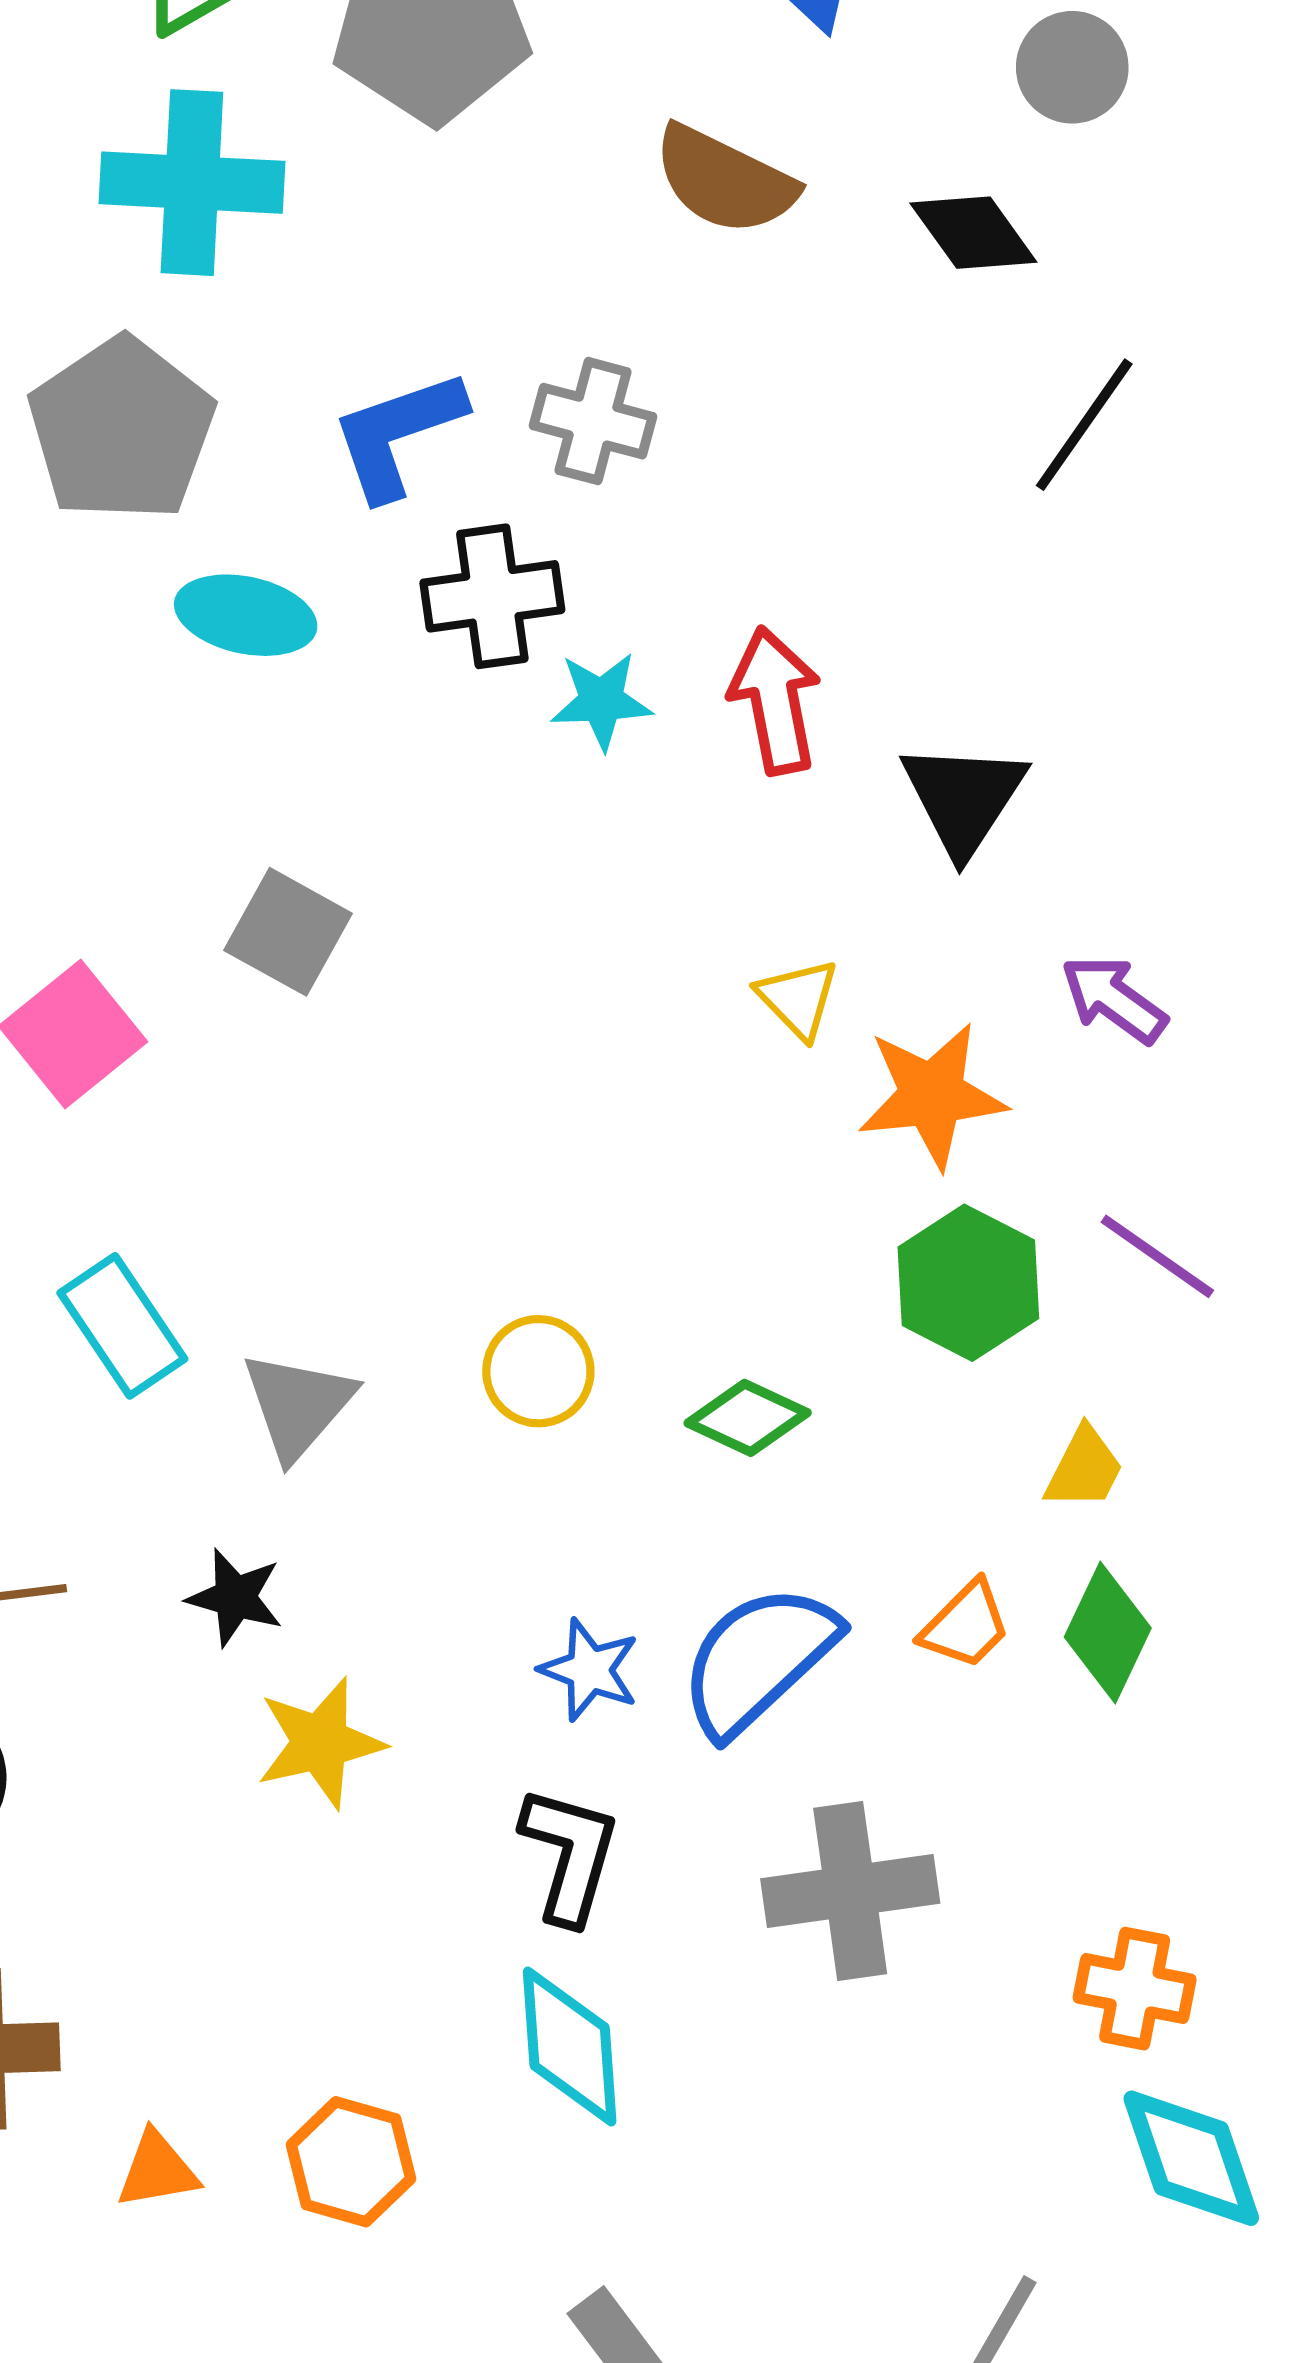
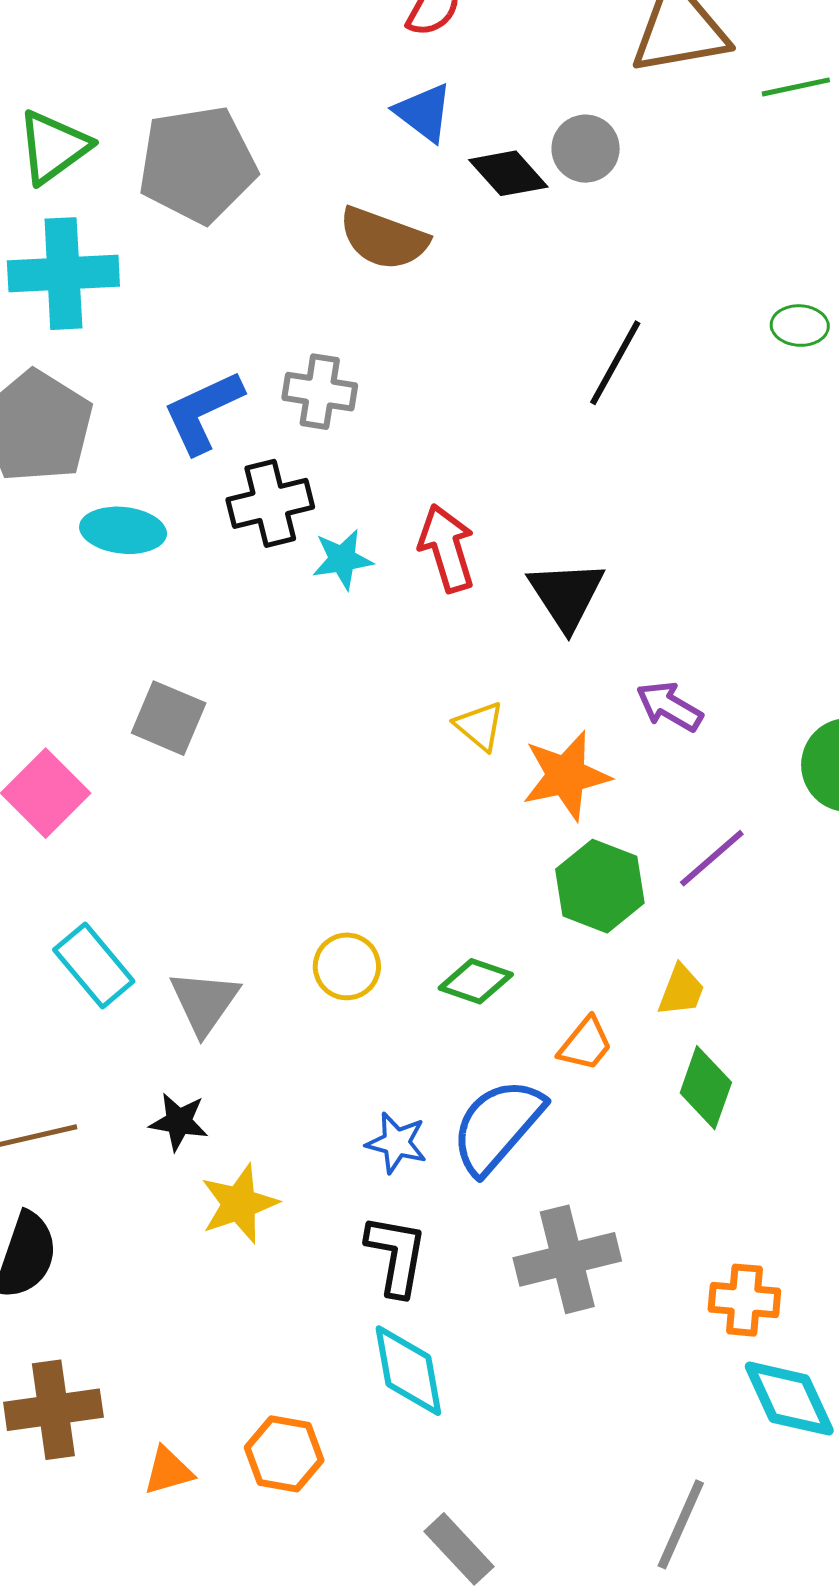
black diamond: (973, 233) -> (508, 173), moved
purple line: (1157, 1256) -> (712, 858), turned -70
orange trapezoid: (966, 1625) -> (586, 1044), moved

